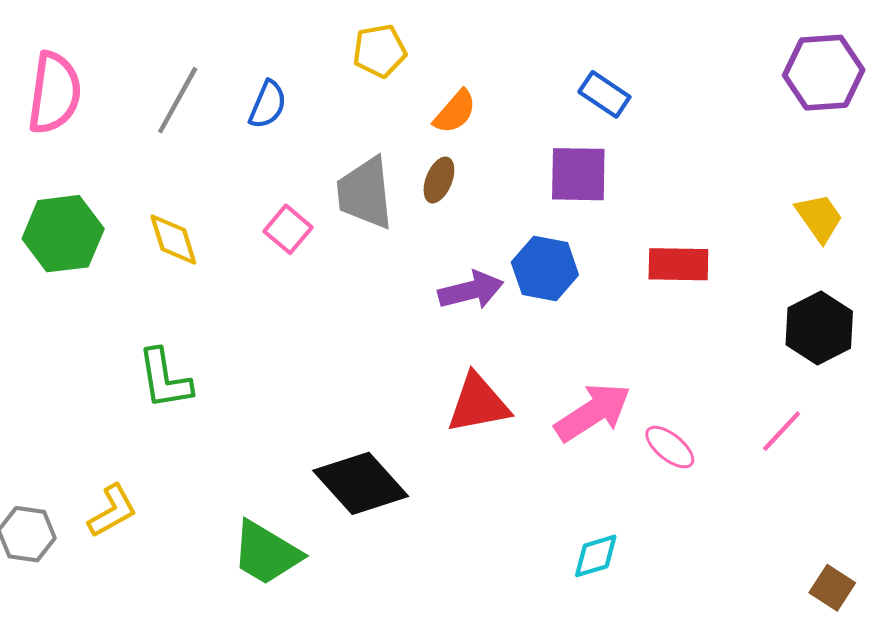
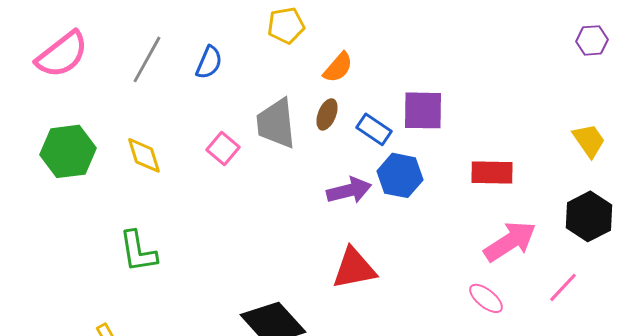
purple hexagon: (824, 73) -> (592, 40), size x0.6
pink semicircle: (54, 93) -> (62, 54), turned 44
blue rectangle: (604, 94) -> (374, 129), moved
pink arrow: (593, 412) -> (510, 241), moved

